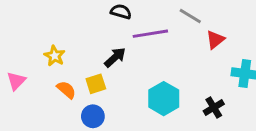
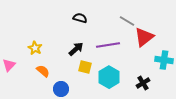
purple line: (150, 34) -> (108, 45), moved
red triangle: (215, 40) -> (144, 37), size x1.5
yellow square: (96, 84) -> (85, 67), moved, turned 32

